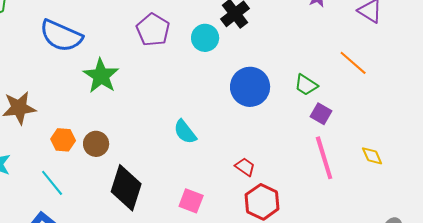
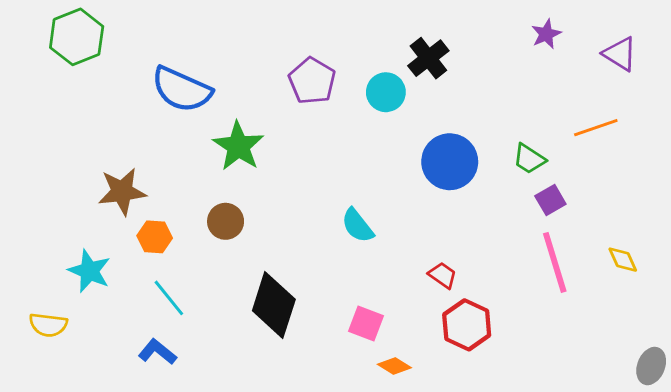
orange line: (353, 63) -> (596, 128), turned -60
purple square: (321, 114) -> (550, 200), turned 30
orange hexagon: (63, 140) -> (155, 237), moved
brown circle: (96, 144) -> (226, 221), moved

